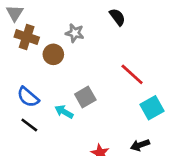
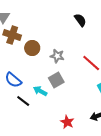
gray star: (75, 33) -> (57, 56), moved
black line: (29, 125) -> (23, 101), moved

